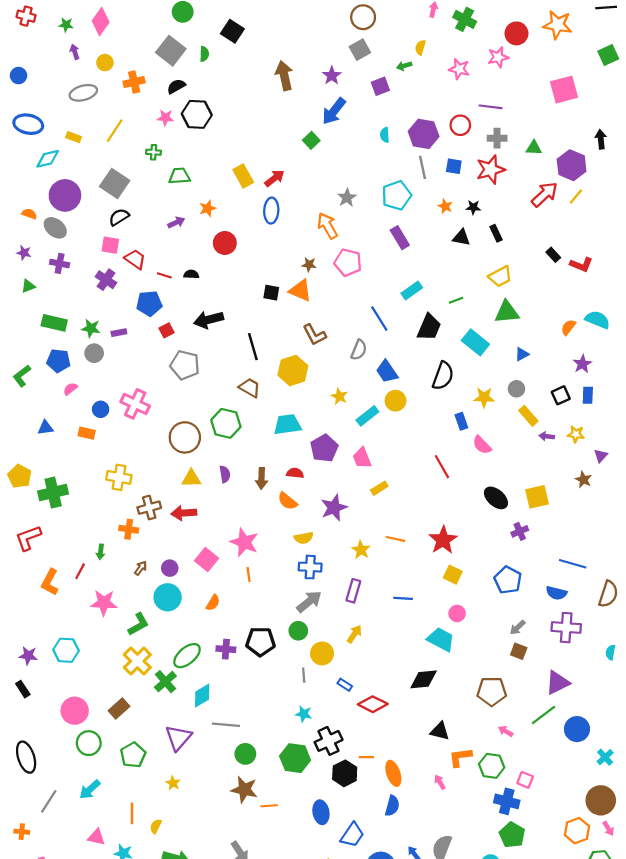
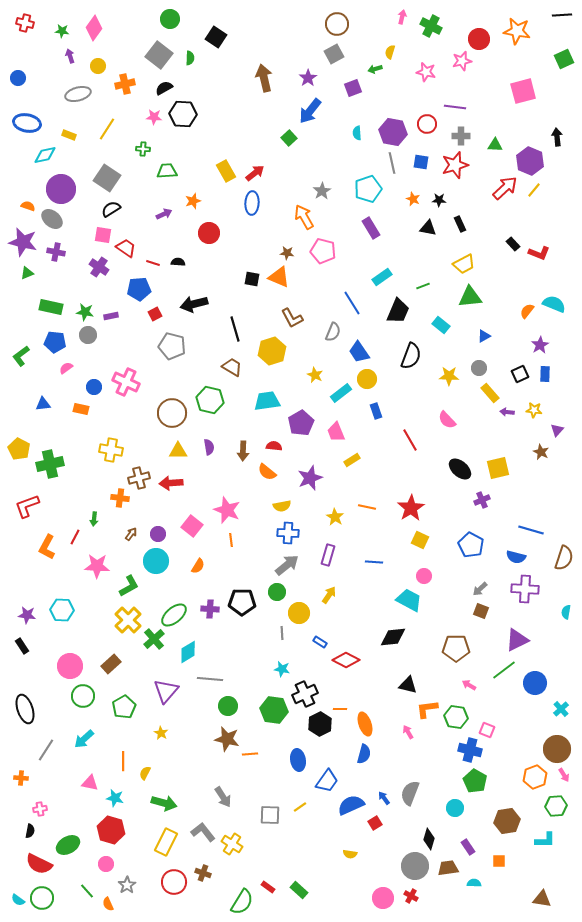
purple star: (24, 253) -> (23, 242), size x2.0
cyan rectangle: (475, 342) -> (441, 325), size x0.7
blue rectangle: (461, 421) -> (376, 411), moved

